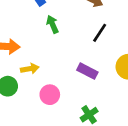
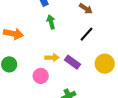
yellow arrow: (30, 69) -> (52, 58), moved

